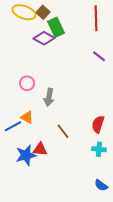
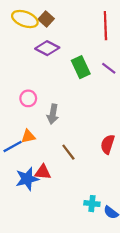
green rectangle: (56, 27) -> (81, 67), moved
orange triangle: (27, 117) -> (28, 136), turned -40
cyan cross: (99, 149) -> (92, 204), moved

